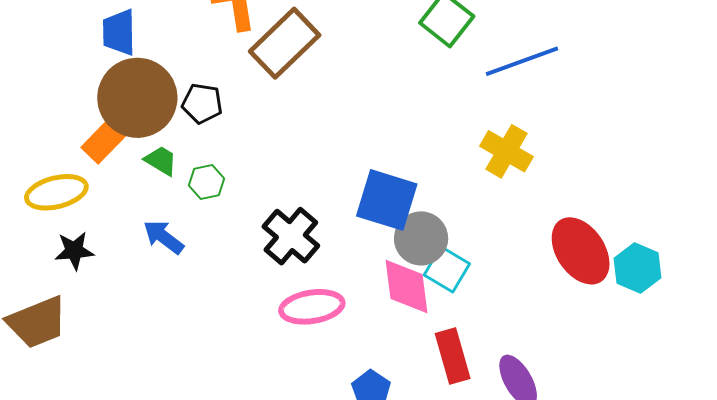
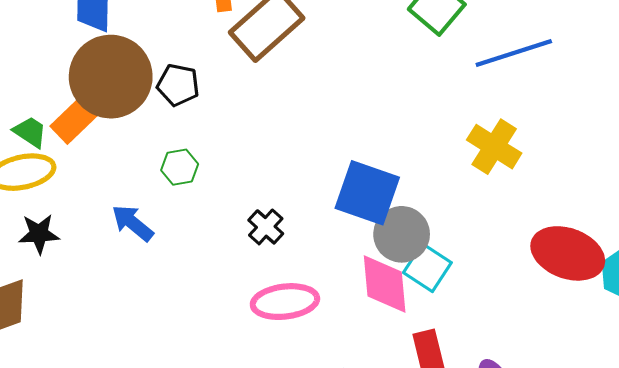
green trapezoid: (161, 161) -> (30, 132), moved
black cross: (291, 236) -> (266, 227), size x0.6
red ellipse: (581, 251) -> (568, 253), turned -38

